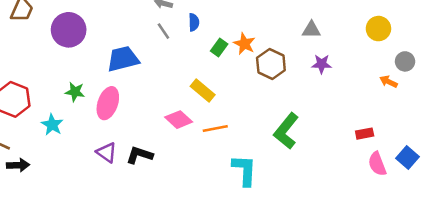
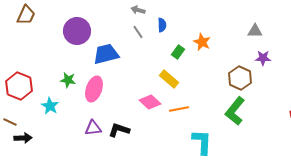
purple circle: (69, 30) -> (77, 31), moved
green rectangle: (219, 48) -> (178, 52), moved
brown hexagon: (271, 64) -> (240, 78), moved
purple triangle: (107, 152) -> (93, 128), turned -42

